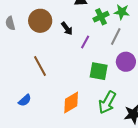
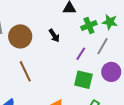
brown circle: (40, 21) -> (20, 36), moved
purple line: (85, 42) -> (81, 54), moved

